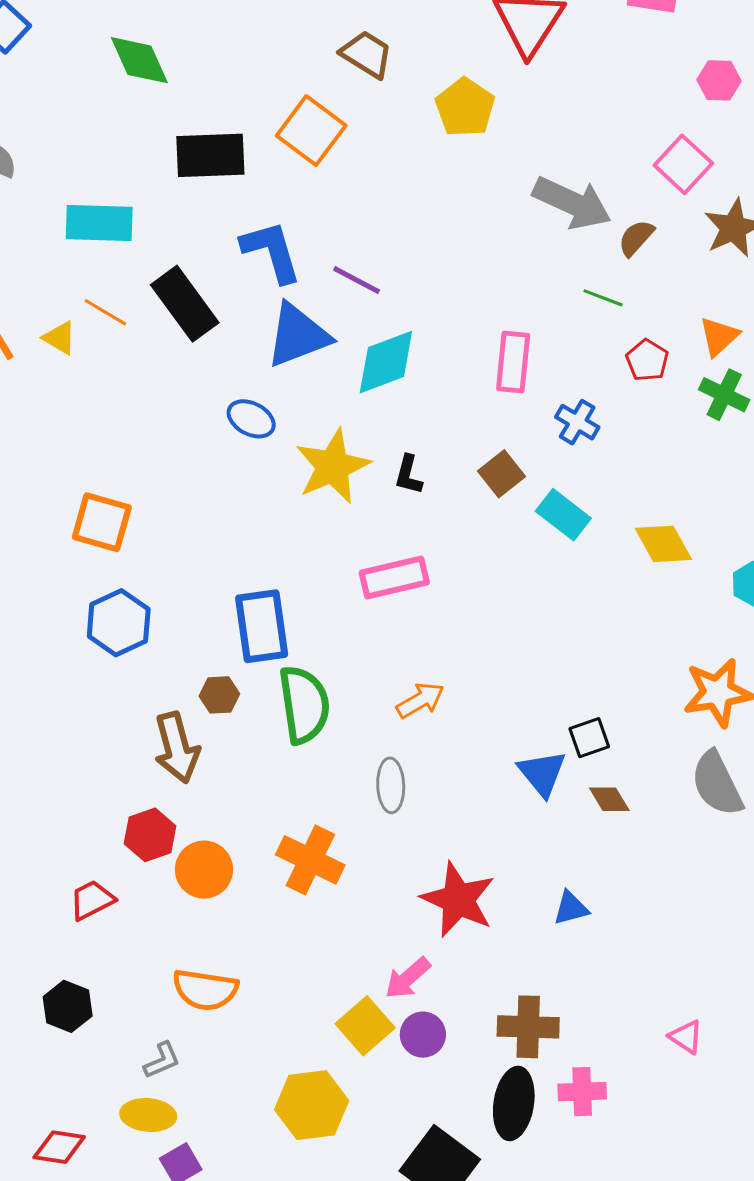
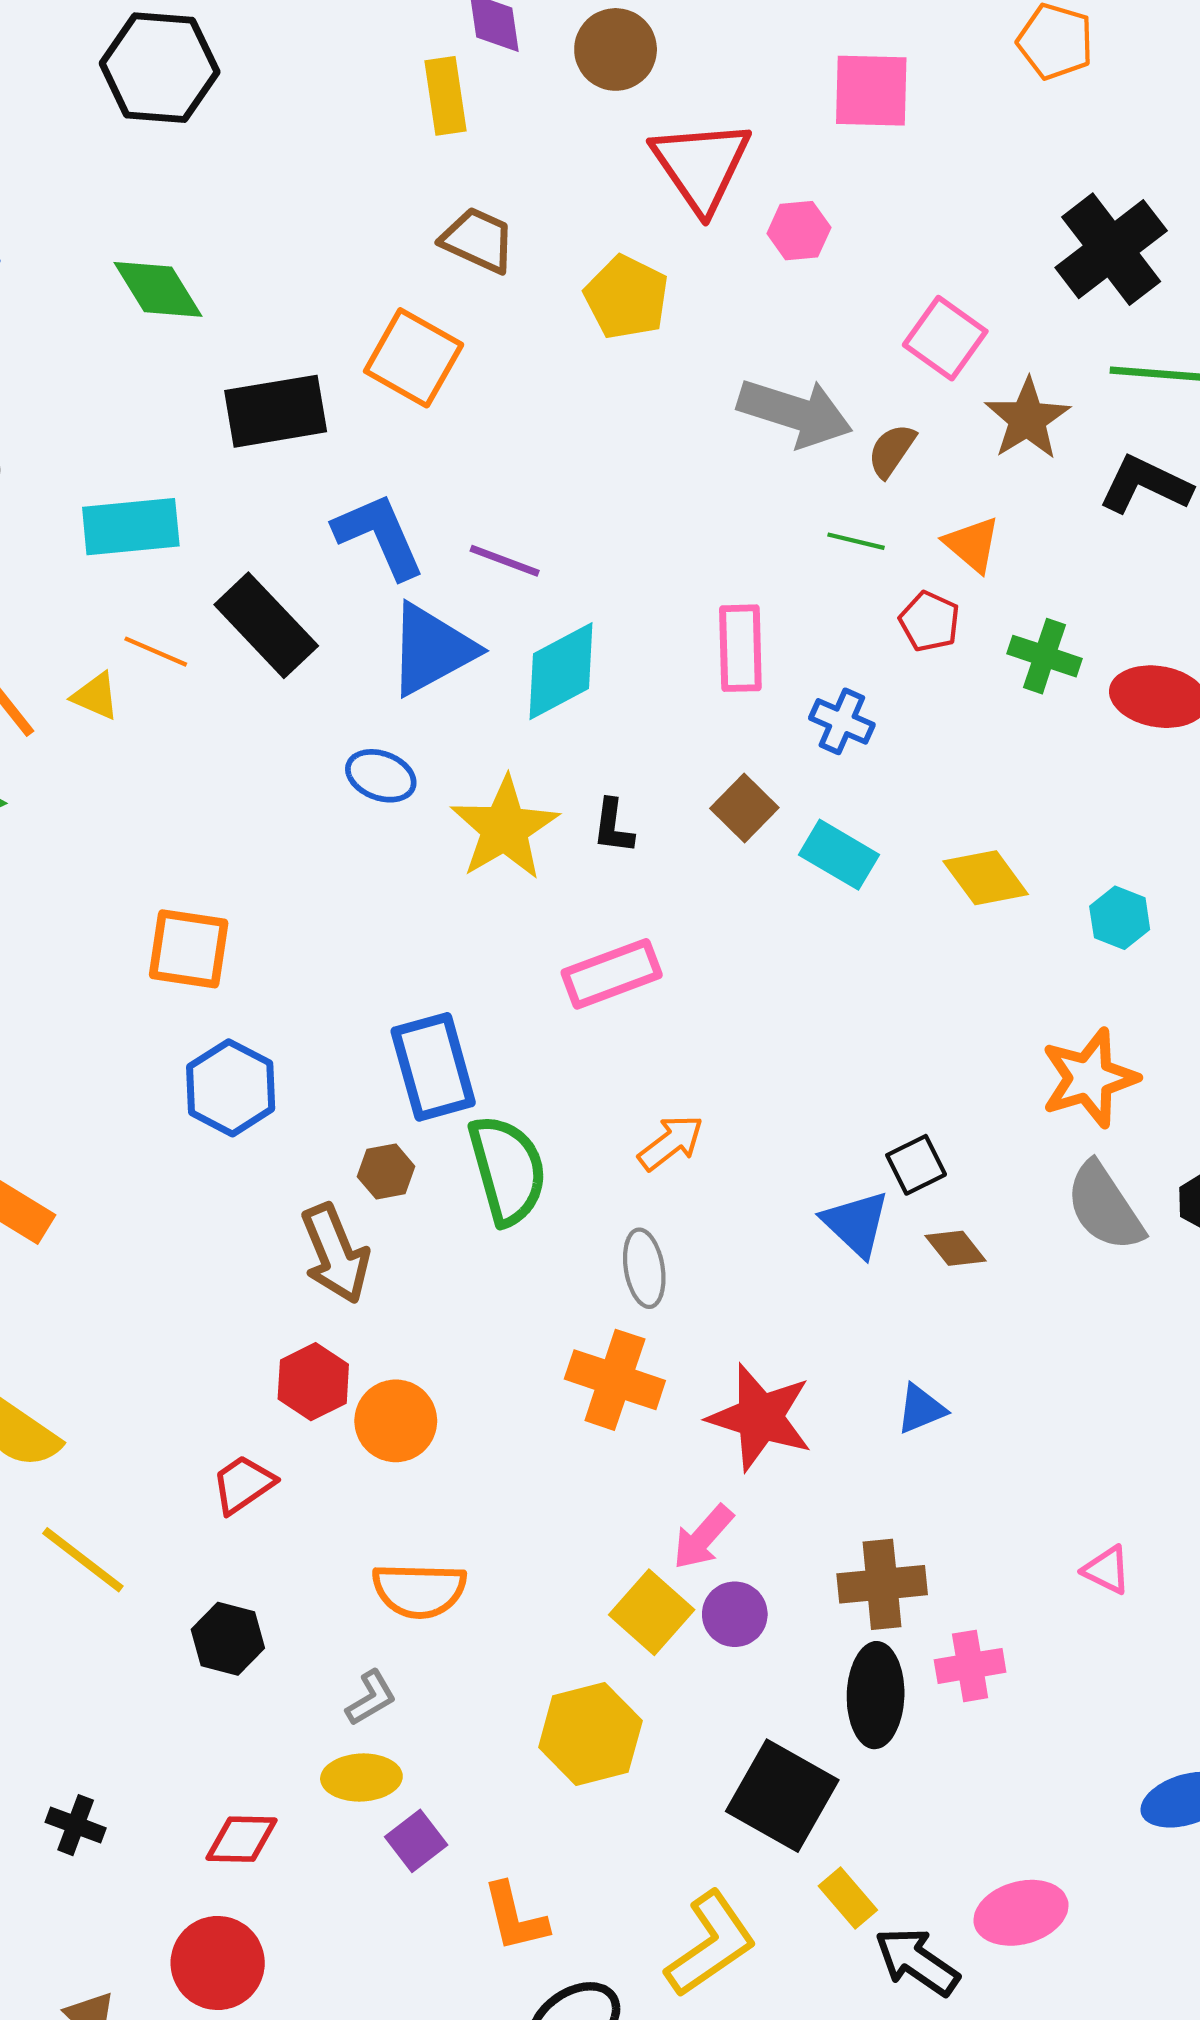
pink hexagon: (719, 80) -> (799, 231), moved
orange triangle: (719, 337) -> (972, 544), moved, turned -30
orange cross: (310, 860) -> (615, 1380), moved

